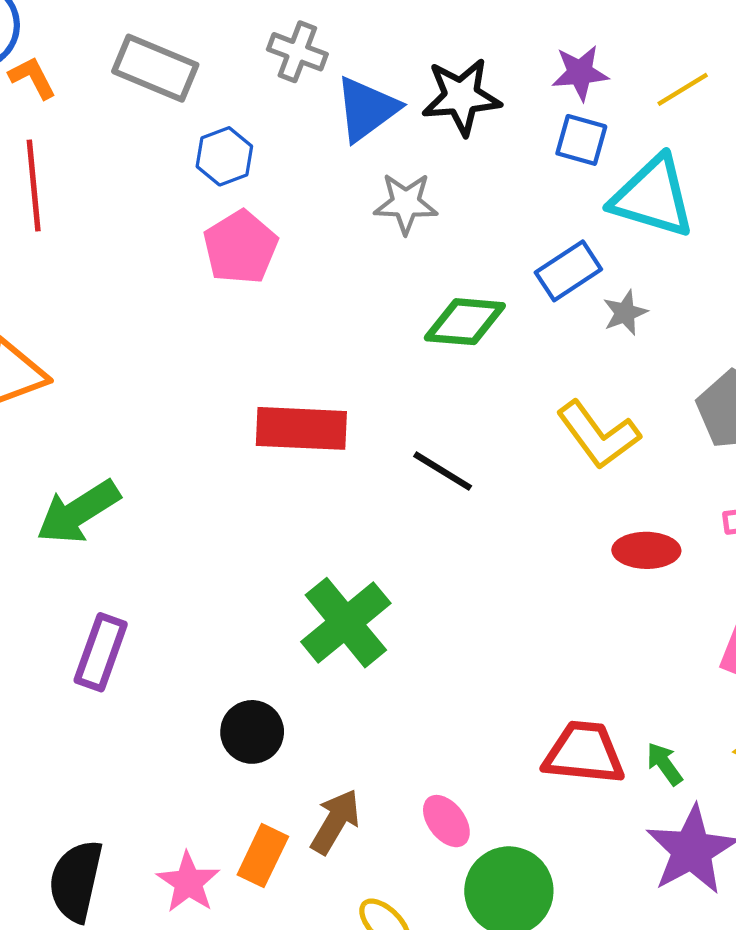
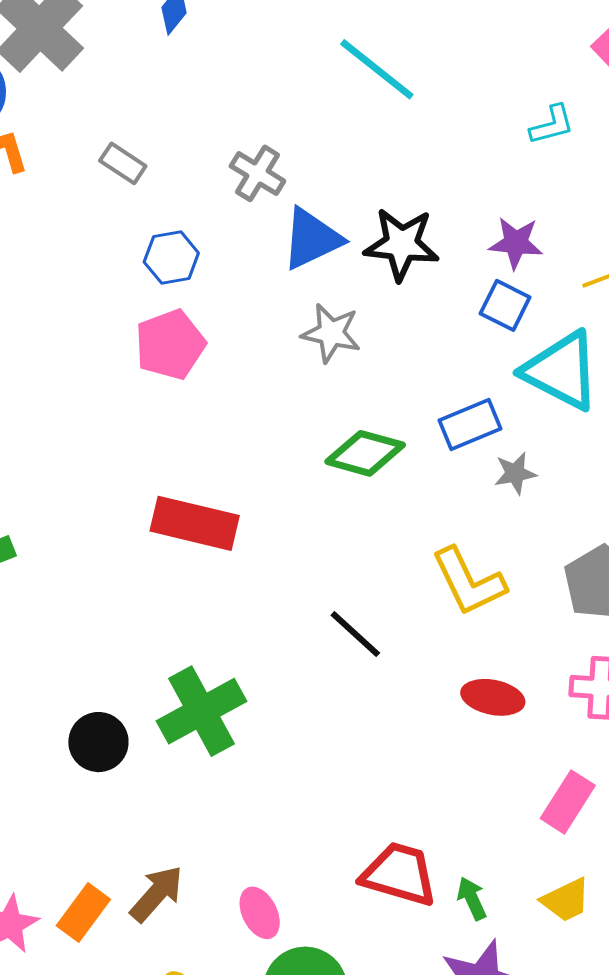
gray rectangle: (155, 68) -> (123, 163), size x0.6
black line: (443, 471) -> (355, 634), moved
black circle: (252, 732) -> (98, 742), moved

